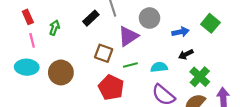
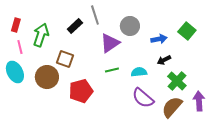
red rectangle: (28, 17) -> (16, 25), turned 40
green arrow: (54, 28) -> (41, 35), size x1.6
brown square: (104, 53) -> (65, 59), moved
cyan ellipse: (27, 67) -> (15, 72), turned 60
red pentagon: (111, 87) -> (81, 91), moved, turned 30

